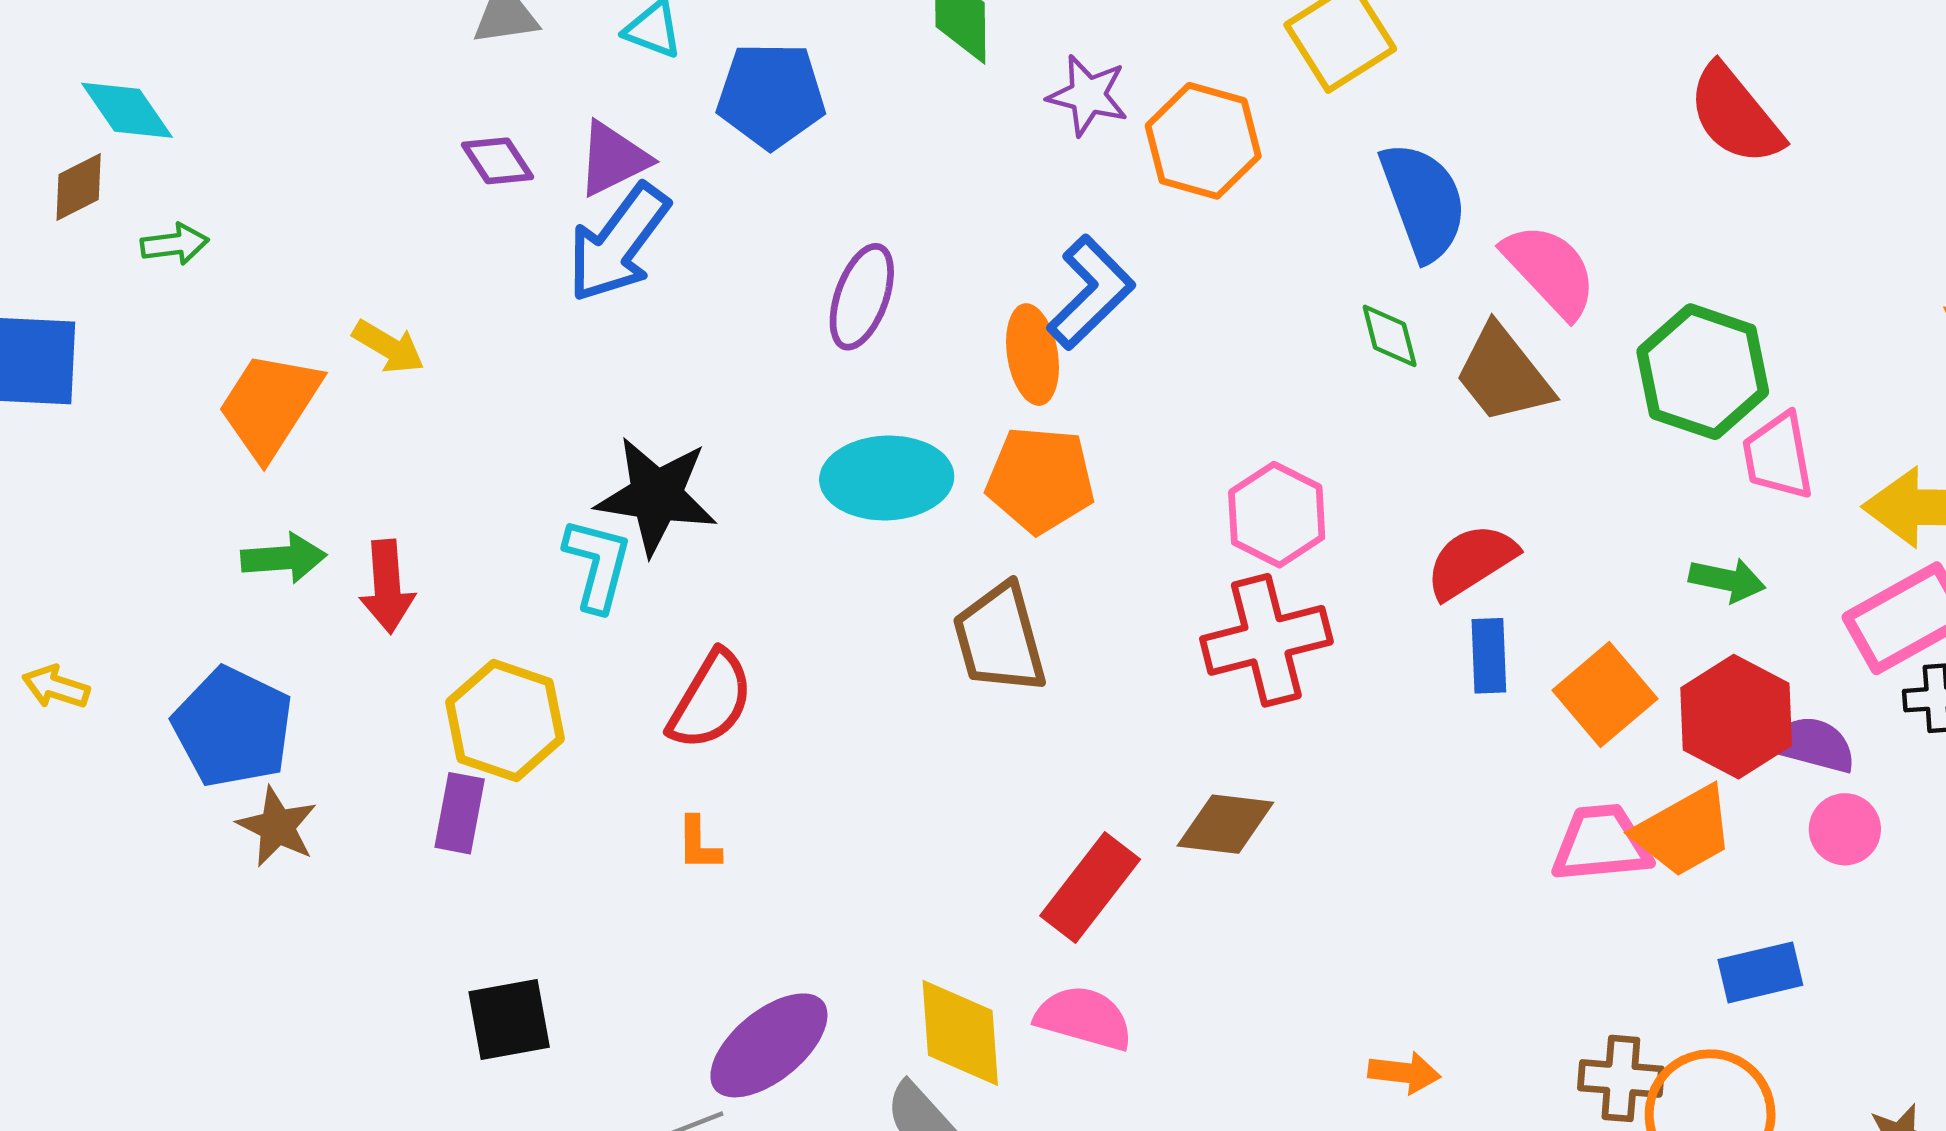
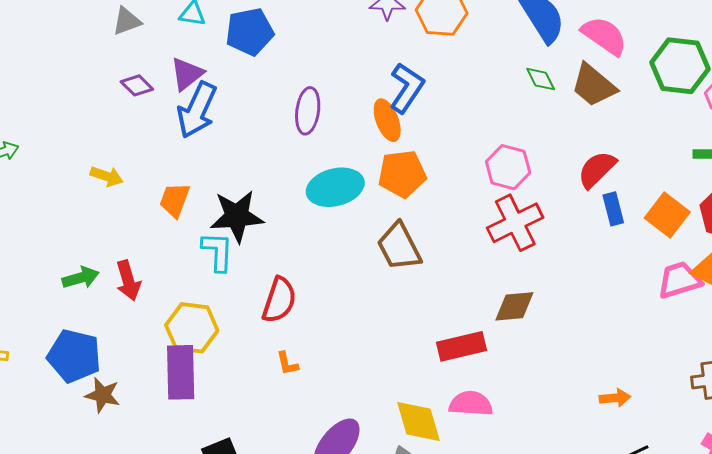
orange trapezoid: (270, 405) -> (175, 200), moved, size x0.7
purple rectangle: (460, 813) -> (181, 372), size x1.6
red rectangle: (1090, 887) -> (461, 346), turned 51

